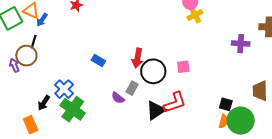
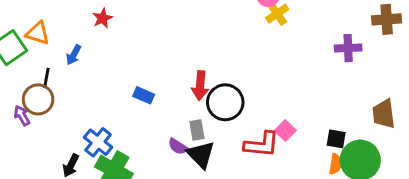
blue arrow: (42, 20) -> (74, 55), moved
pink square: (183, 67) -> (285, 130), moved, turned -32
gray rectangle: (132, 88) -> (197, 130), turned -32
red L-shape: (175, 103) -> (262, 144), turned 30
black triangle: (156, 110) -> (201, 155), moved, turned -35

